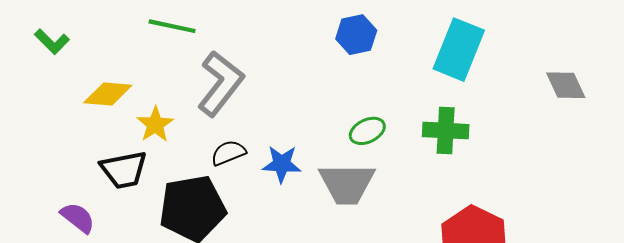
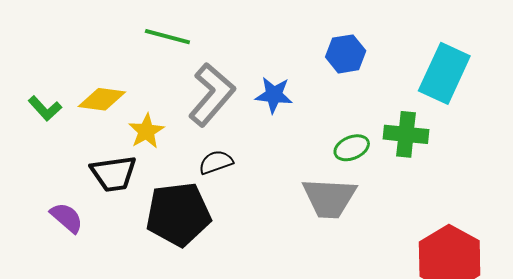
green L-shape: (52, 42) -> (45, 108), moved
green cross: (446, 131) -> (406, 134), moved
blue star: (282, 164) -> (274, 95), moved

